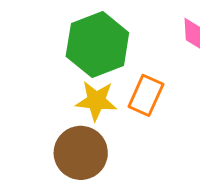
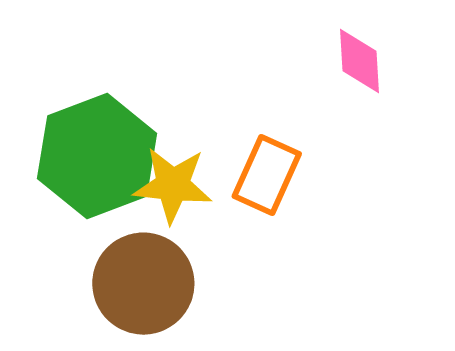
green hexagon: (97, 44) -> (97, 156), moved

